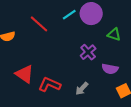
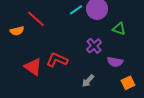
red line: (39, 24) -> (36, 19), moved
red L-shape: (49, 84) -> (57, 60), moved

